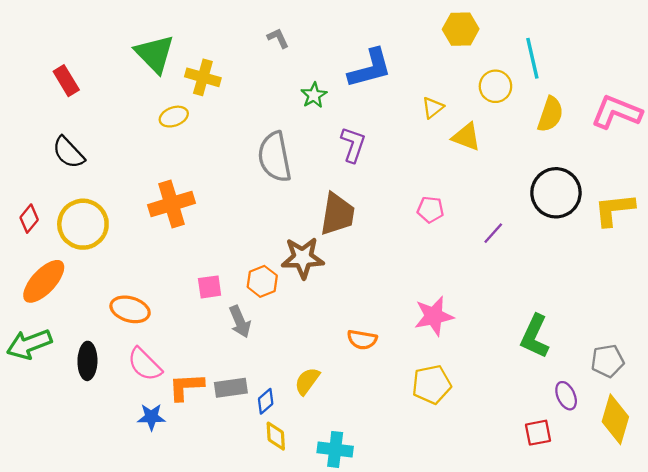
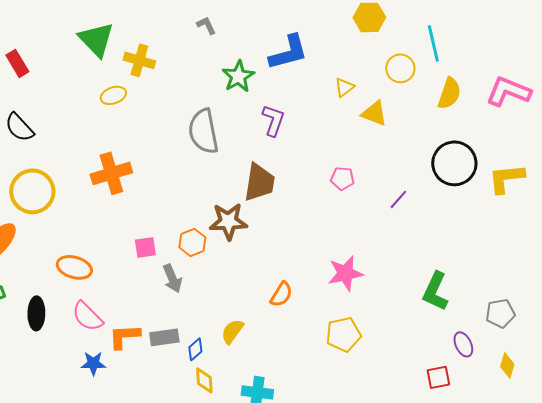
green star: (314, 95) -> (238, 76), size x1.4
orange semicircle: (362, 340) -> (281, 294), turned -68
yellow diamond: (615, 419) -> (507, 365), size x0.6

